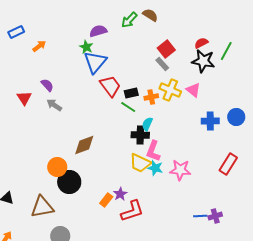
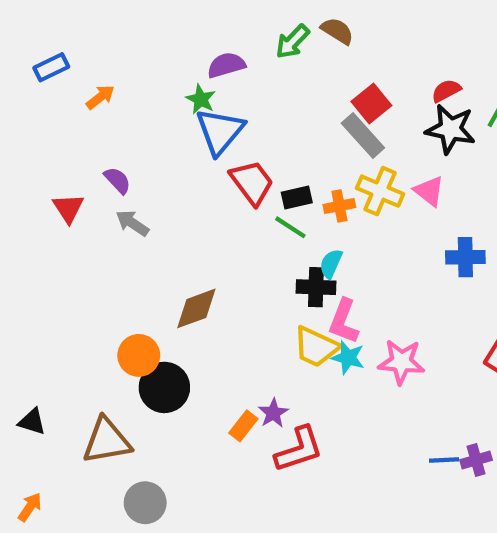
gray rectangle: (162, 64) -> (363, 136), size x1.5

